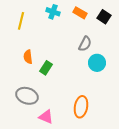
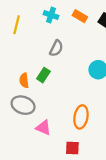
gray semicircle: (85, 44) -> (56, 48), moved
orange semicircle: (28, 57) -> (24, 80), moved

